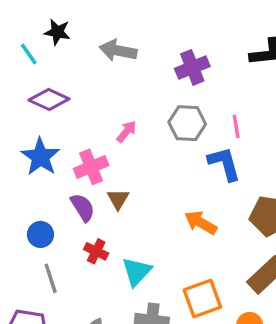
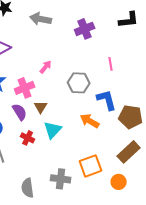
gray hexagon: (187, 123) -> (79, 83), moved
blue L-shape: (224, 164) -> (107, 100), moved
cyan triangle: (137, 272) -> (53, 130), moved

